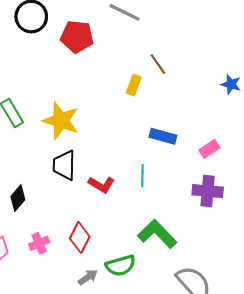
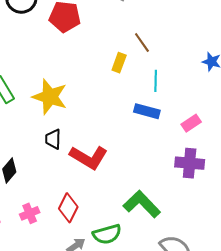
black trapezoid: (64, 165) -> (53, 139), size x0.7
cyan line: (142, 176) -> (156, 81), moved
red L-shape: (101, 185) -> (89, 157), size x1.5

